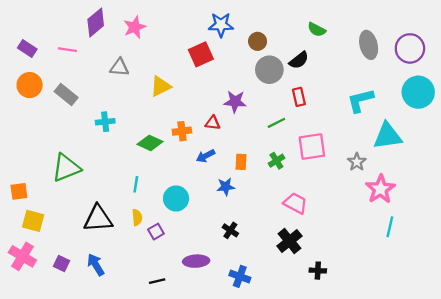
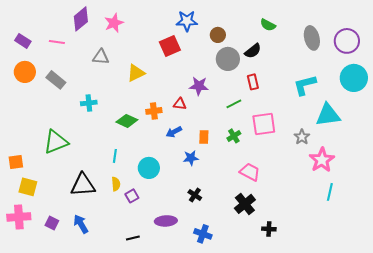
pink cross: (22, 256) -> (19, 217), turned -35

